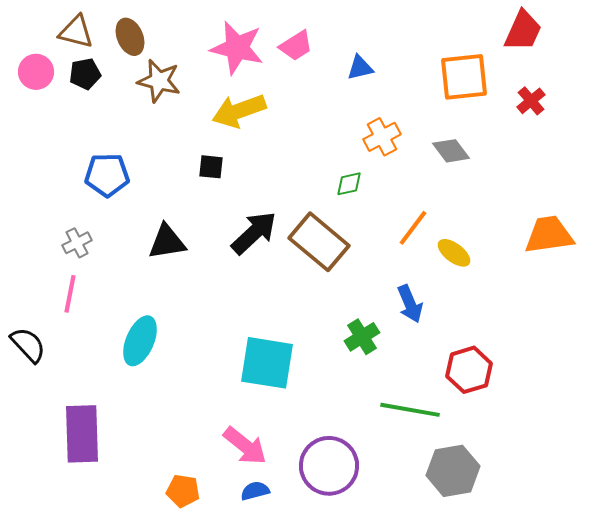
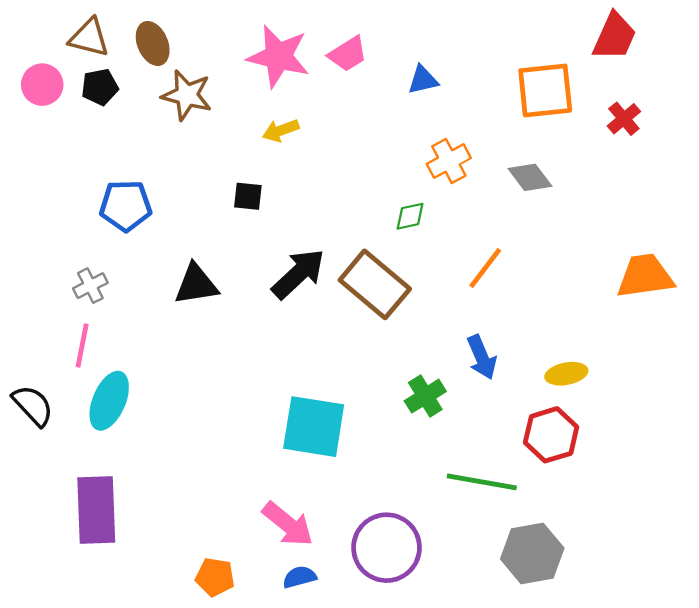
yellow arrow: (239, 111) -> (281, 130), size x0.6
yellow ellipse: (454, 253) -> (566, 374), moved, turned -48
cyan ellipse: (140, 341) -> (109, 401), moved

